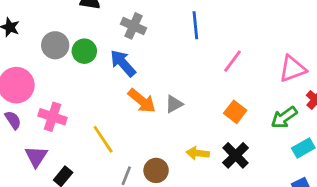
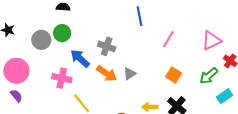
gray cross: (133, 26) -> (107, 46), moved
green circle: (84, 51) -> (62, 33), moved
blue arrow: (123, 63) -> (80, 58), moved
pink cross: (52, 117) -> (62, 78), moved

